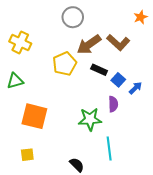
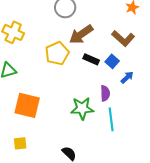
brown L-shape: (118, 42) -> (123, 38), moved
blue square: (118, 80) -> (112, 61), moved
cyan line: (109, 149) -> (111, 119), moved

